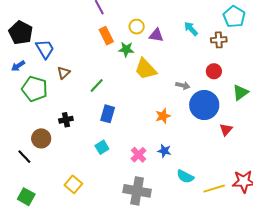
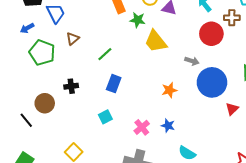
red circle: (214, 71) -> (211, 34), moved, size x1.5

